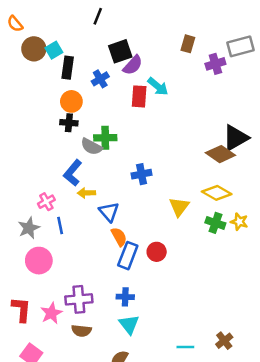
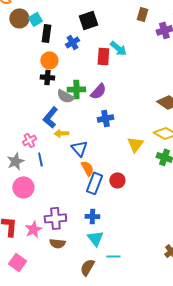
purple semicircle: (133, 65) -> (98, 91), moved
cyan line: (185, 347) -> (113, 256), moved

